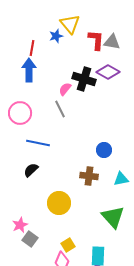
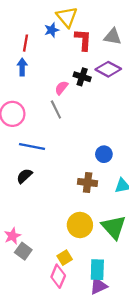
red L-shape: (96, 40) -> (83, 40), moved
blue arrow: (29, 70) -> (22, 67), size x0.7
black cross: (84, 79) -> (82, 77), size x0.7
yellow circle: (59, 203) -> (80, 225), moved

